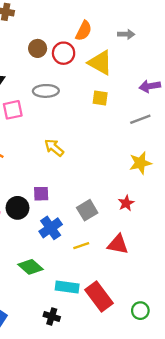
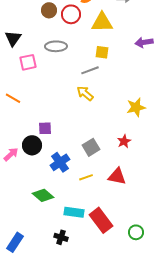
yellow triangle: (100, 63) -> (102, 22), turned -30
gray line: (140, 119) -> (90, 70), moved
yellow arrow: (54, 148) -> (85, 93), moved
purple square: (41, 194) -> (45, 128), moved

